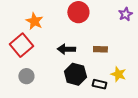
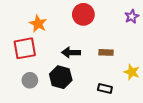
red square: (21, 45) -> (25, 48), turned 30
black hexagon: (75, 74) -> (61, 77), moved
yellow star: (118, 74) -> (132, 72), moved

